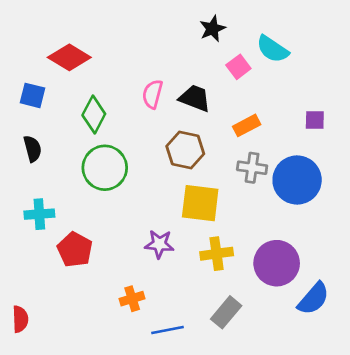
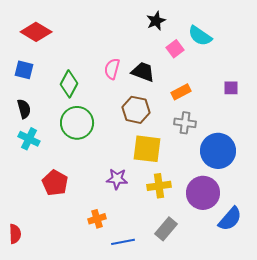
red diamond: (69, 57) -> (36, 32), moved
blue circle: (297, 180) -> (218, 151), moved
cyan cross: (39, 214) -> (29, 139), moved, turned 30

